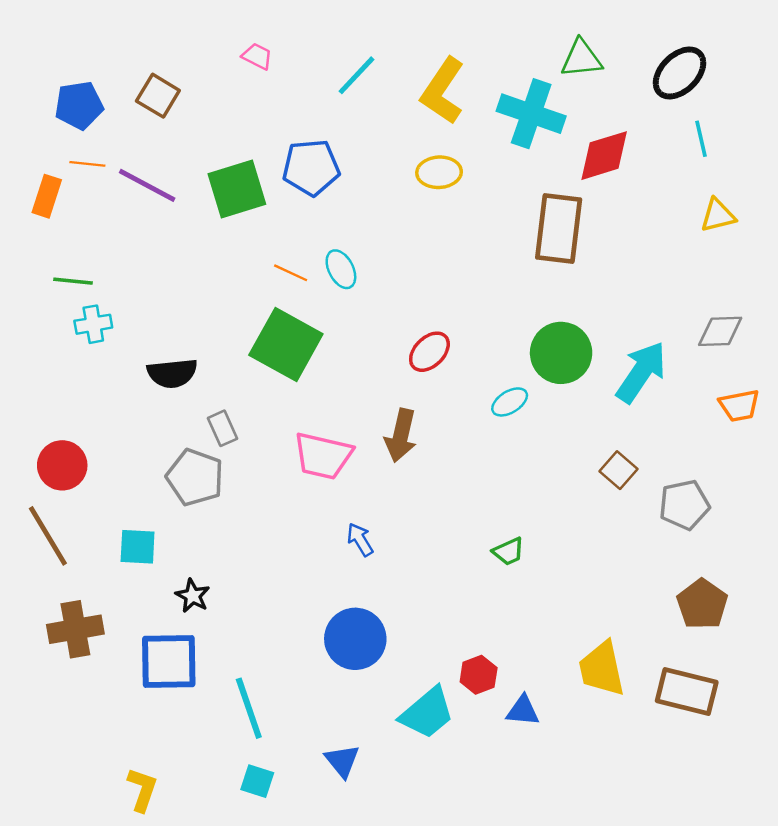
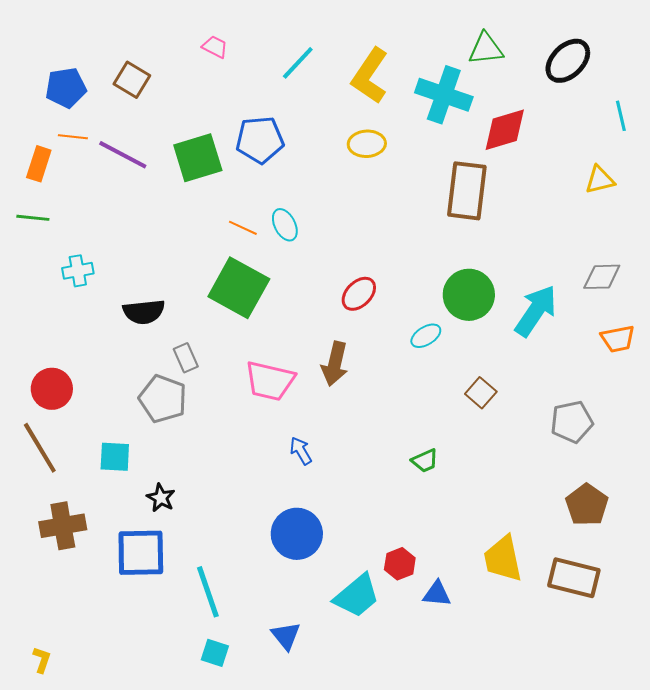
cyan line: (701, 139) -> (621, 116), moved
green line: (73, 281) -> (33, 218), moved
brown square: (618, 470) -> (481, 393), moved
yellow L-shape: (142, 790) -> (42, 660), moved, size x0.7

